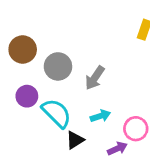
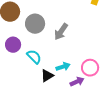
cyan semicircle: (57, 113) -> (34, 57), size x0.7
cyan arrow: (100, 116) -> (63, 67), moved

